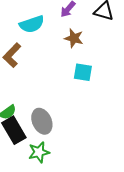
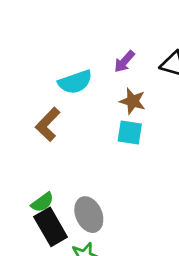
cyan square: (83, 72) -> (130, 133), moved

